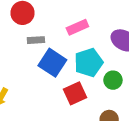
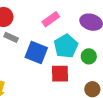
gray rectangle: (36, 40) -> (11, 37), moved, turned 40
red square: (75, 93) -> (60, 74), turned 36

